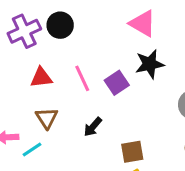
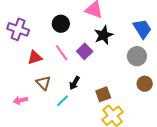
black circle: (60, 25) -> (61, 24), moved
purple cross: (24, 31) -> (18, 29), turned -35
cyan line: (32, 150) -> (63, 101), moved

